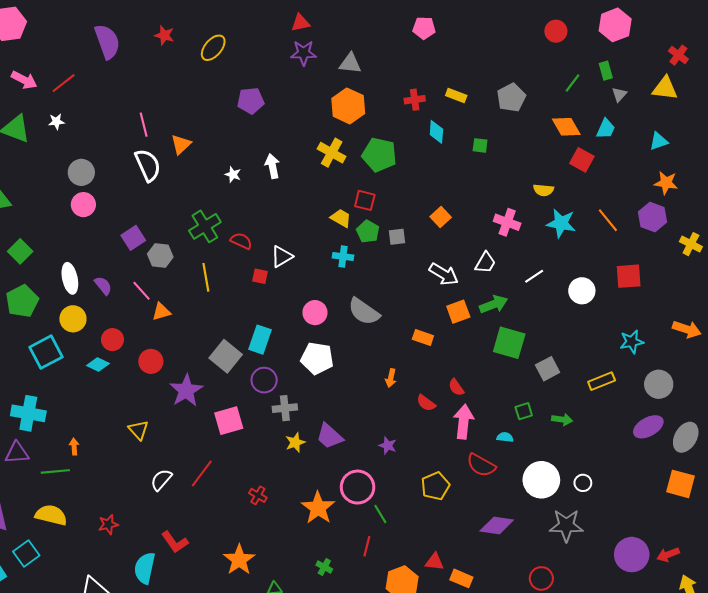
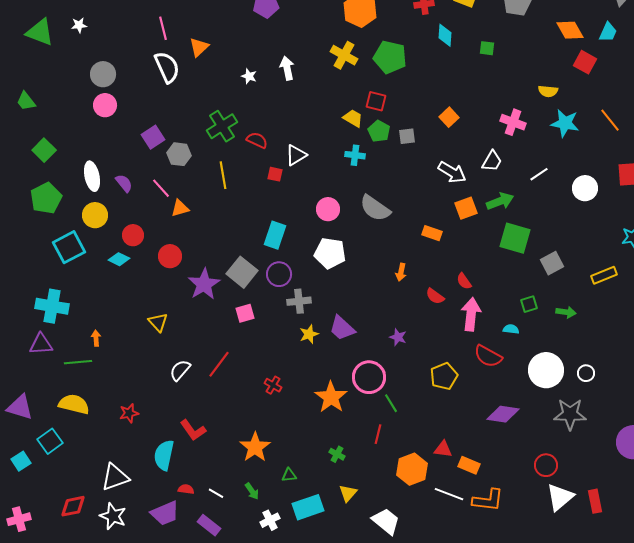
gray square: (226, 356) -> (242, 272), moved
pink square: (229, 421) -> (245, 313), size x0.7

